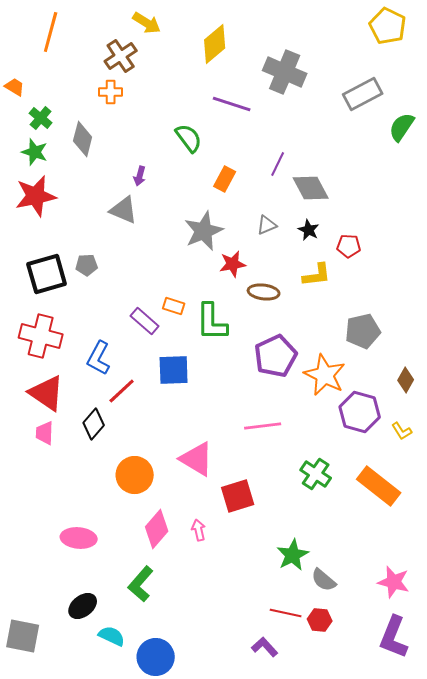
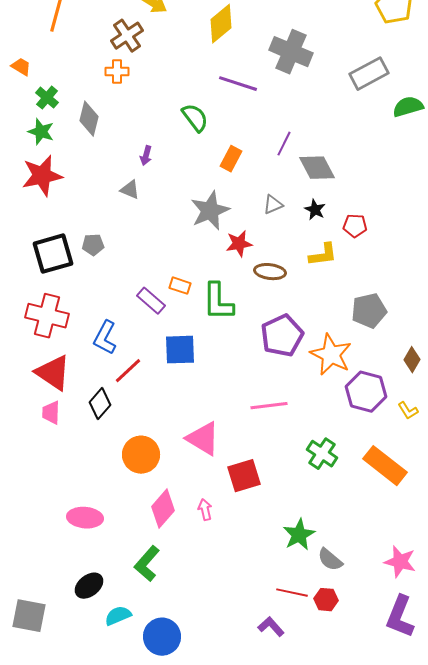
green semicircle: (402, 127) -> (408, 107), turned 40
gray triangle: (124, 210) -> (130, 190), size x0.7
cyan semicircle: (112, 636) -> (118, 616), turned -48

